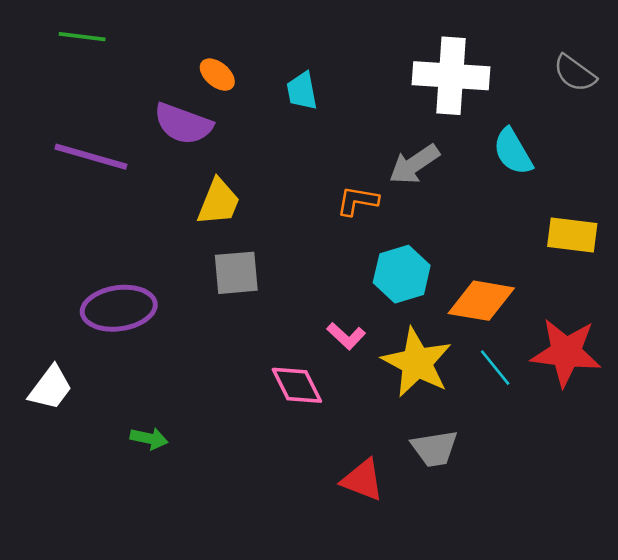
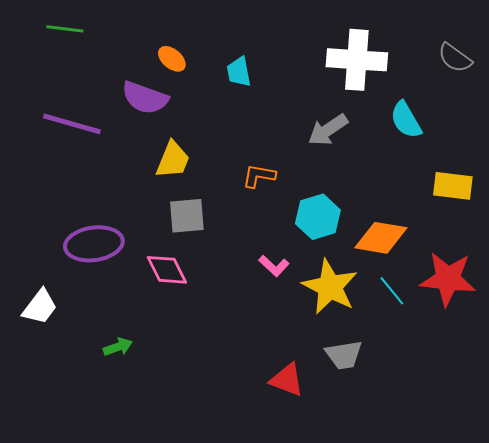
orange L-shape: (357, 201) -> (259, 176), moved
pink diamond: (297, 385) -> (167, 270), moved
green arrow: (149, 438) -> (118, 347), turned -32

